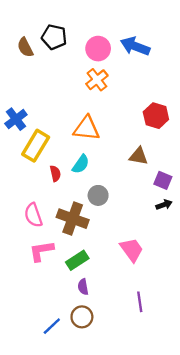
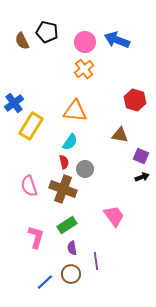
red semicircle: (55, 173) -> (64, 162), moved
pink L-shape: (41, 251) -> (36, 237), moved, turned 115
purple line: (140, 302) -> (96, 261), moved

